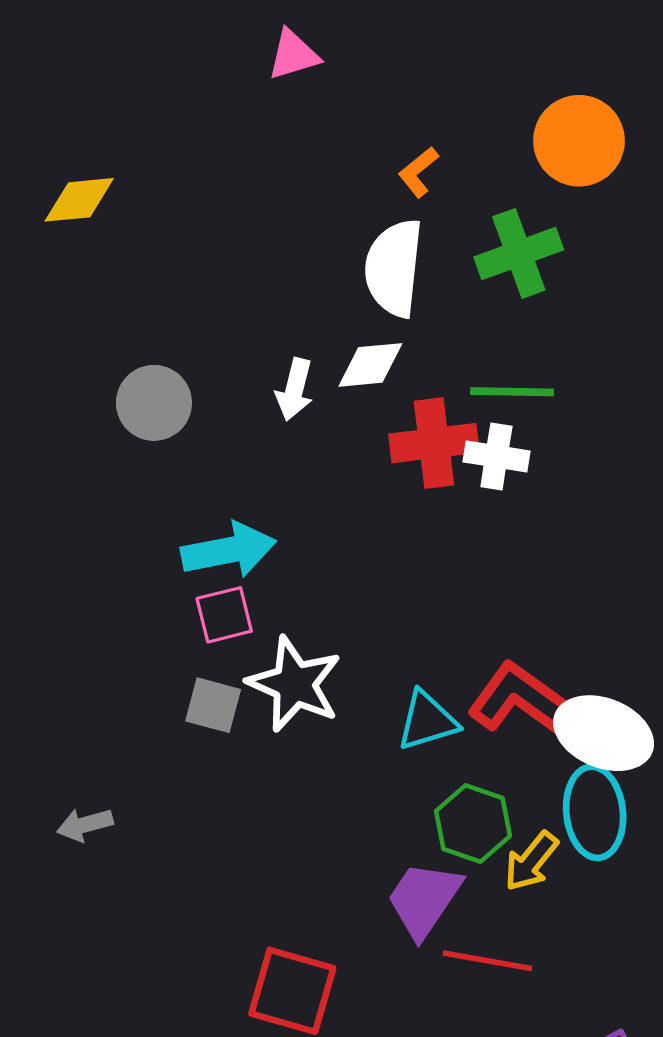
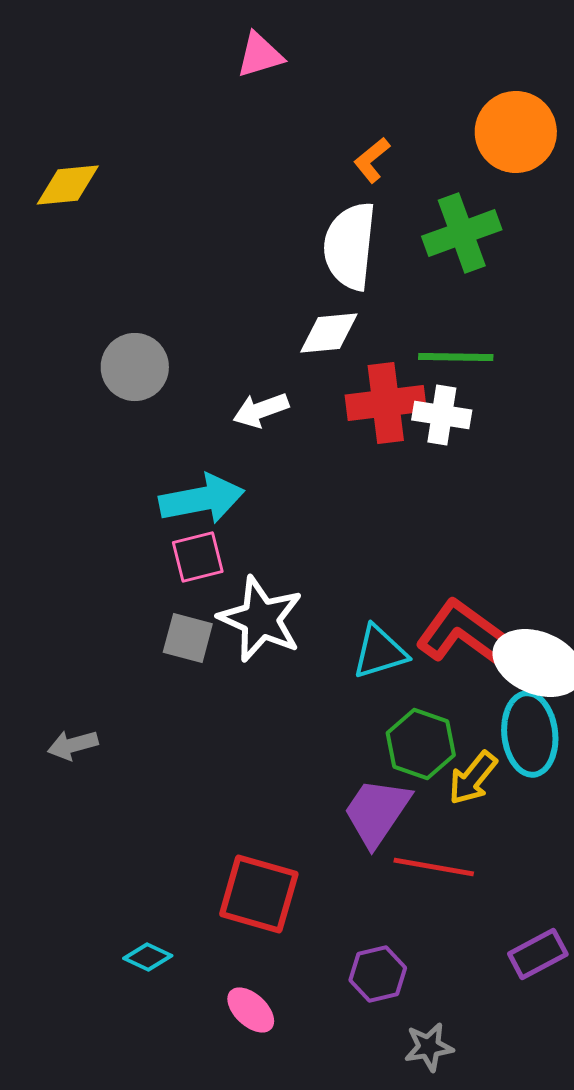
white arrow: (295, 390) -> (261, 410), moved, turned 56

